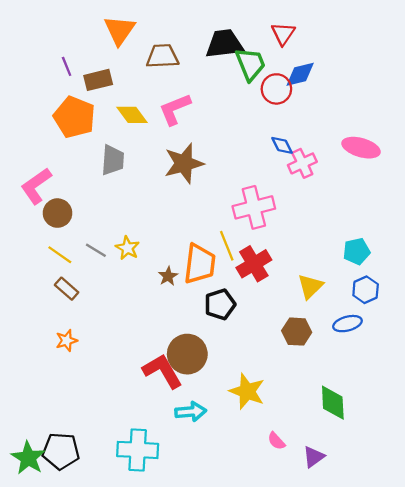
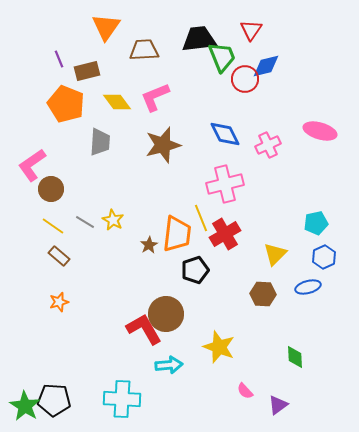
blue diamond: (282, 145) -> (225, 134), moved, size x1.5
green diamond: (333, 403) -> (295, 357), size x0.7

